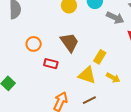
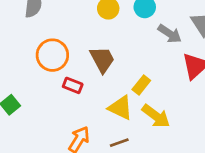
orange circle: (34, 44) -> (52, 55), size x1.5
yellow arrow: (113, 78) -> (156, 116), size x1.5

